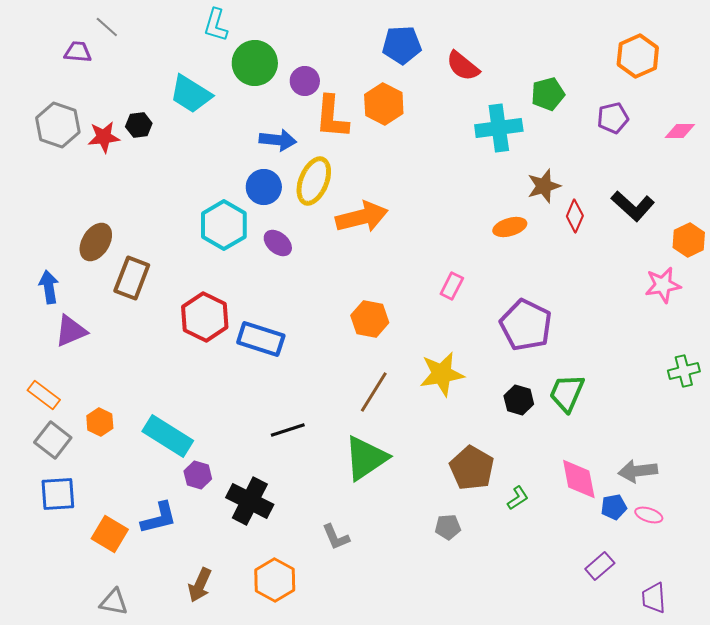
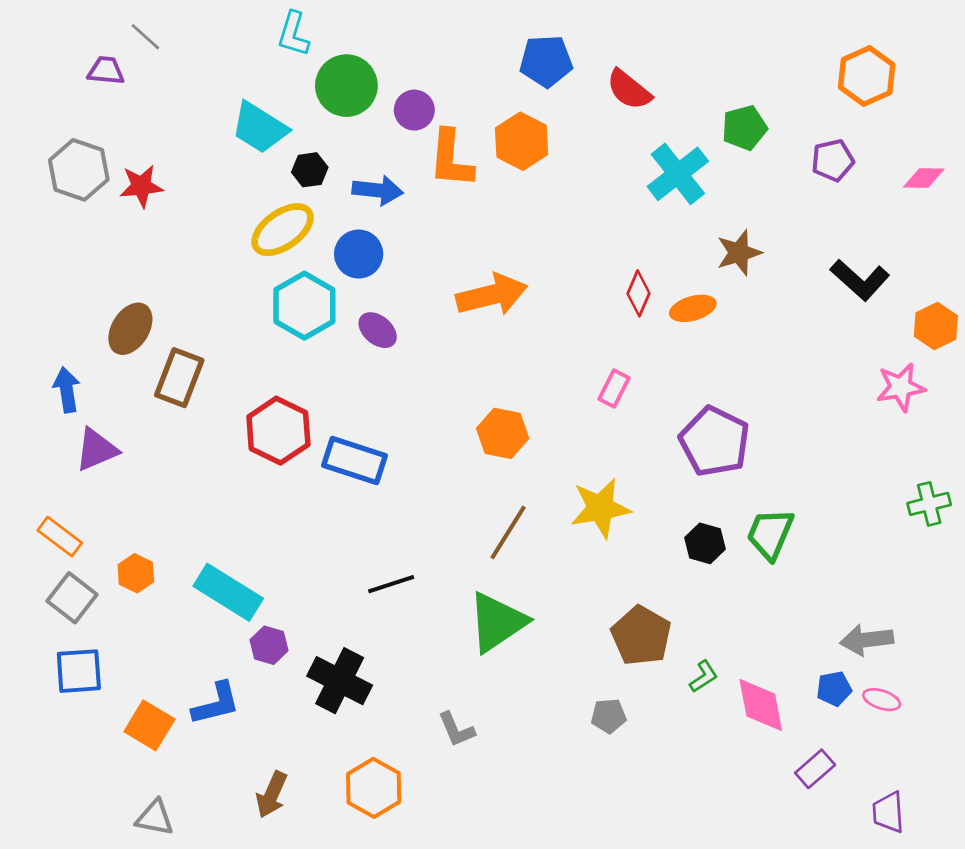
black hexagon: (139, 125) -> (310, 170), moved
cyan cross: (499, 128) -> (678, 174), turned -30
yellow ellipse: (314, 181) -> (283, 230), moved, turned 33
red diamond: (575, 216) -> (638, 293), moved
pink diamond: (579, 479) -> (761, 705), moved

